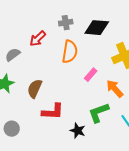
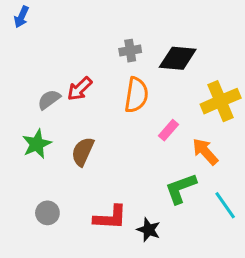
red arrow: (38, 39) -> (80, 89), moved
red L-shape: (53, 112) -> (110, 217), moved
black star: (78, 131) -> (149, 230), moved

